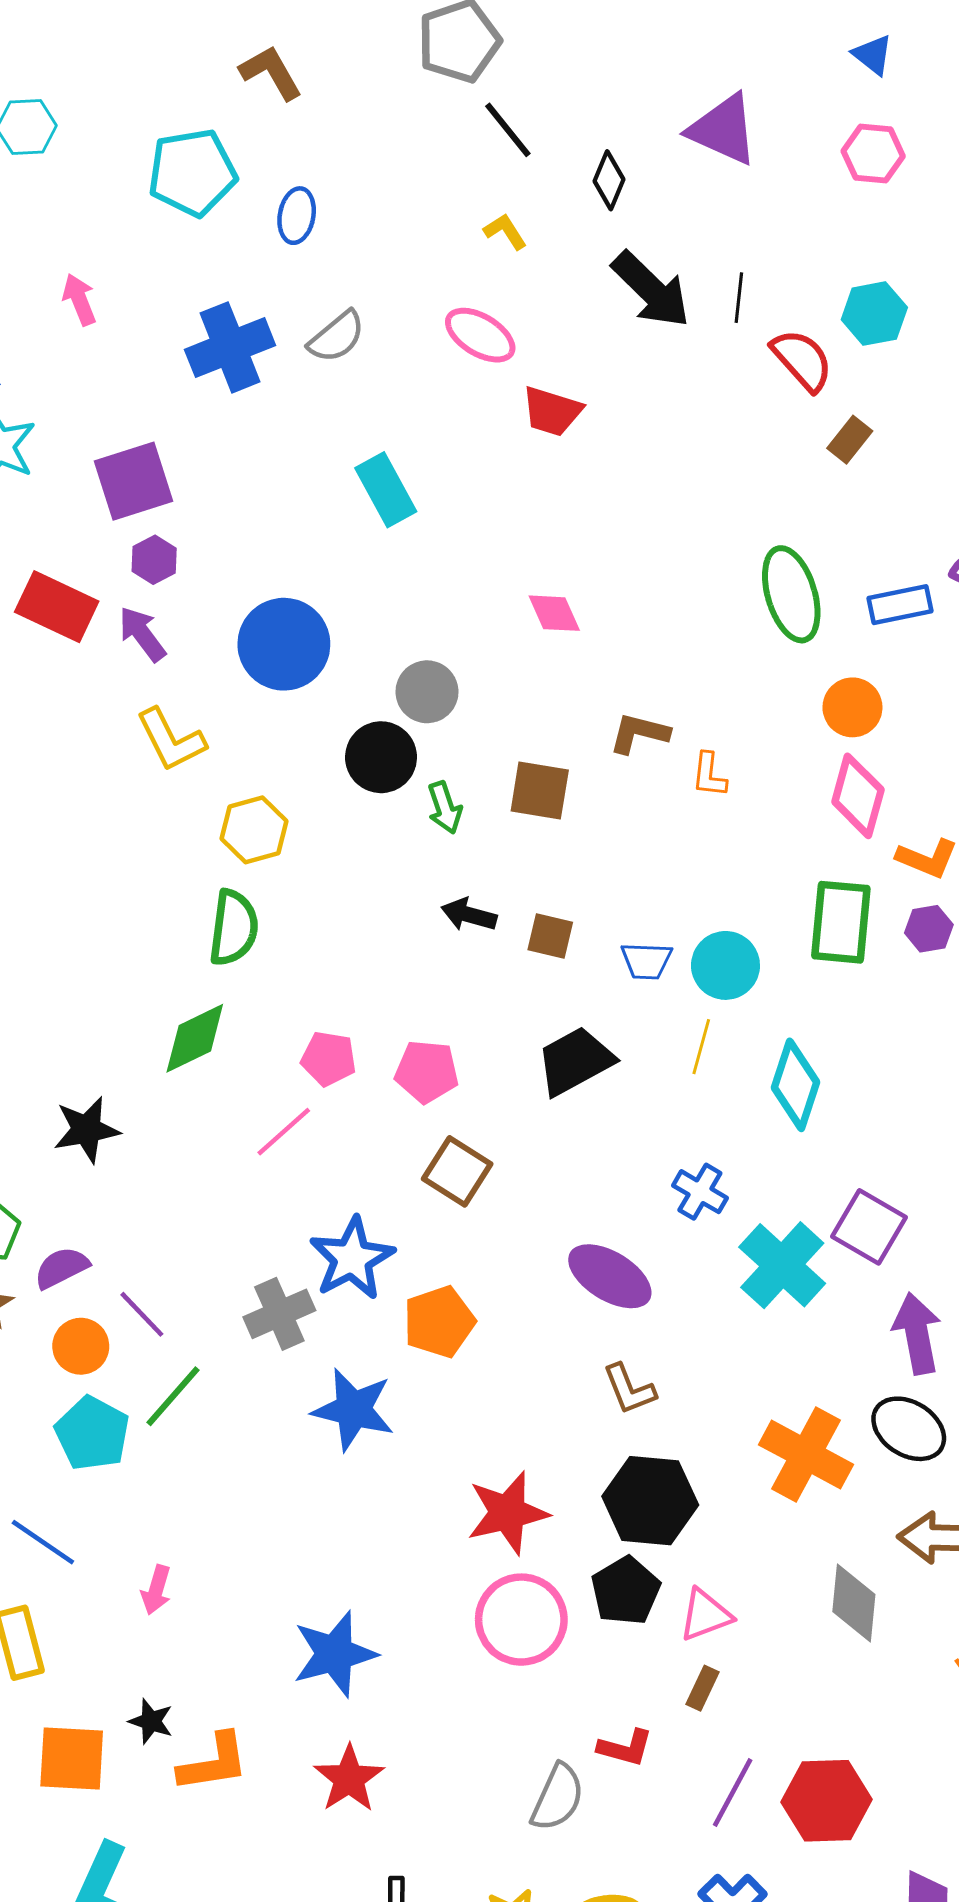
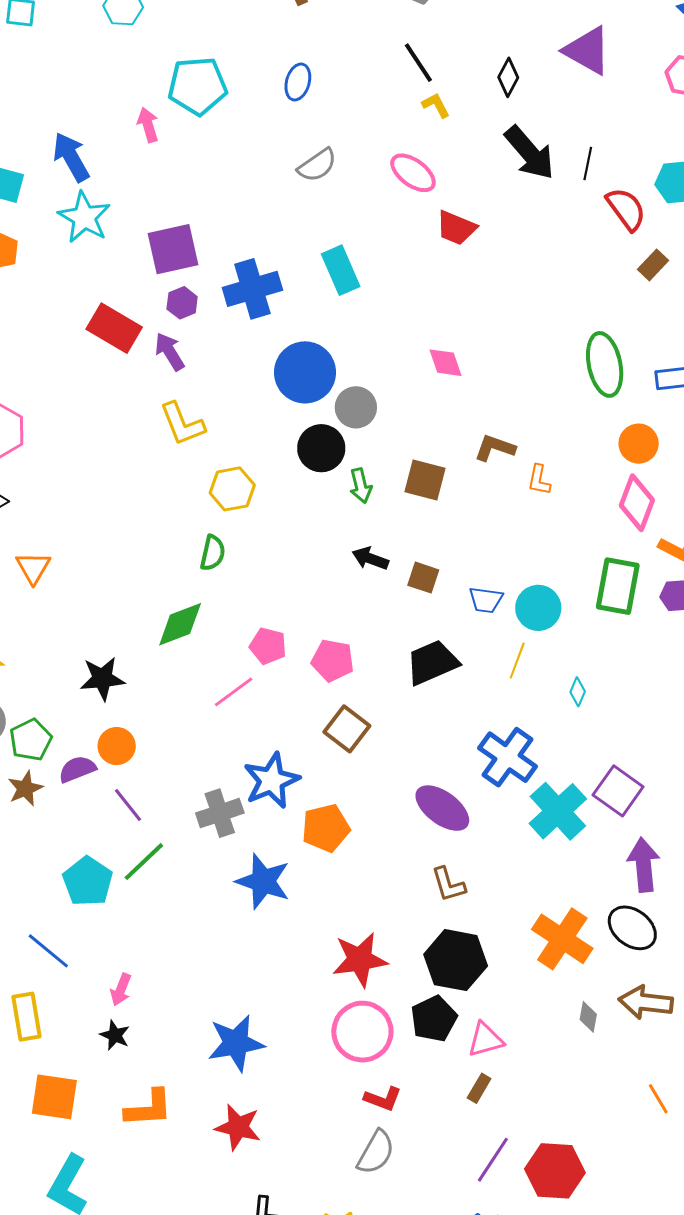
black line: (508, 130) -> (418, 63), moved
cyan pentagon: (192, 173) -> (197, 86), moved
blue cross: (230, 347) -> (252, 289), moved
blue circle: (284, 644) -> (305, 372), moved
green semicircle: (234, 928) -> (213, 553), size x0.7
cyan diamond: (795, 1085) -> (578, 692), size x0.5
blue cross: (700, 1192) -> (508, 757), size x1.6
orange circle: (81, 1346) -> (117, 746), moved
gray diamond: (854, 1603) -> (588, 1017), moved, size x0.6
black star: (151, 1721) -> (115, 1035), moved
red L-shape: (625, 1748) -> (383, 1099), moved
red star: (349, 1779) -> (238, 1127), turned -30

